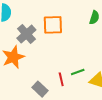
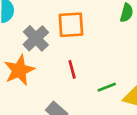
red line: (61, 79) -> (72, 69), moved

